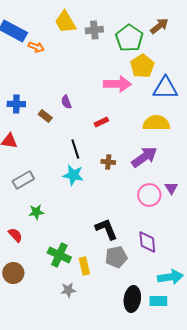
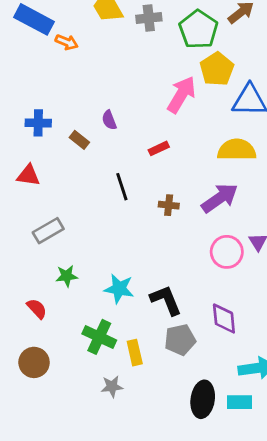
pink arrow: (117, 84) -> (181, 95), turned -60
cyan star: (73, 175) -> (119, 289), moved

